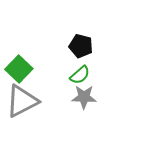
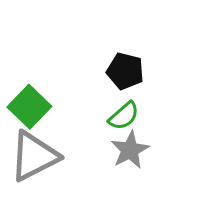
gray star: (84, 97) -> (130, 150), turned -30

